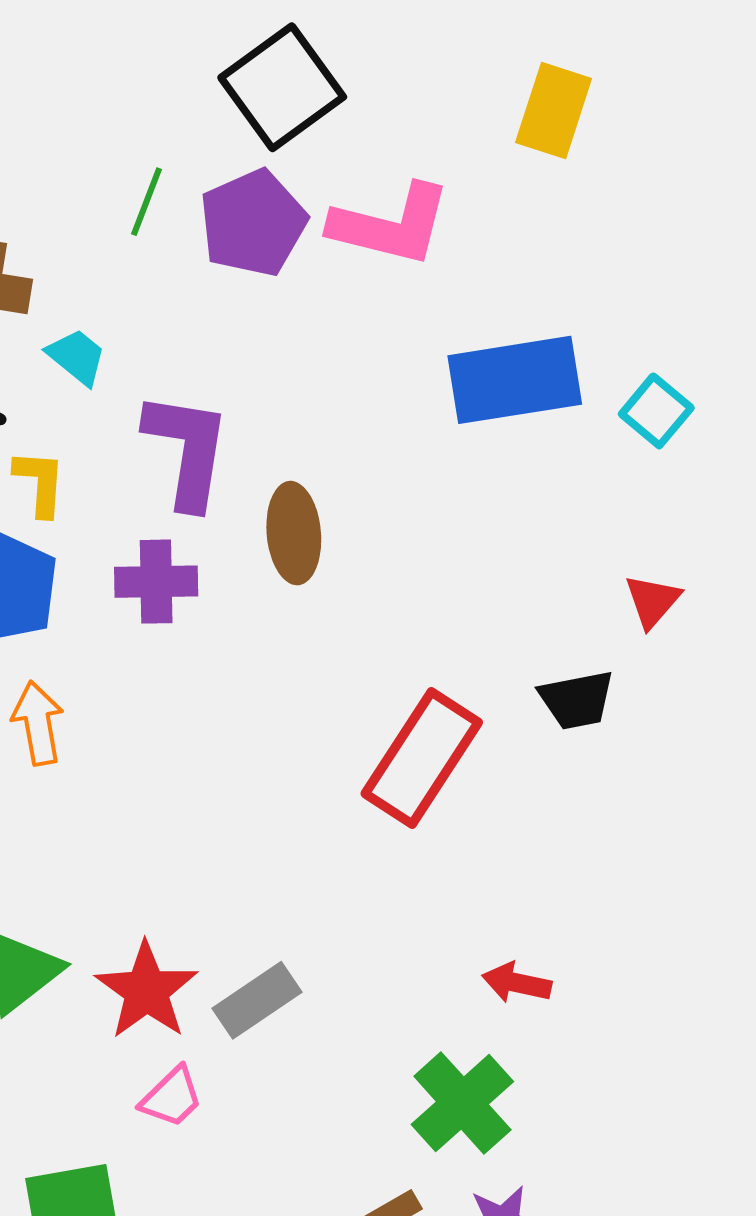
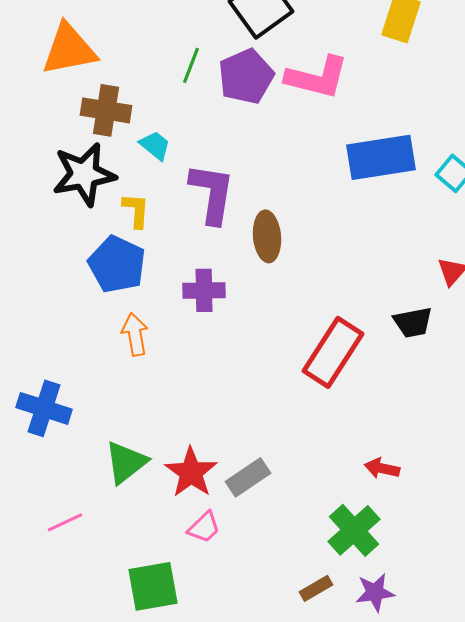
purple cross: (156, 582) -> (204, 290), moved

